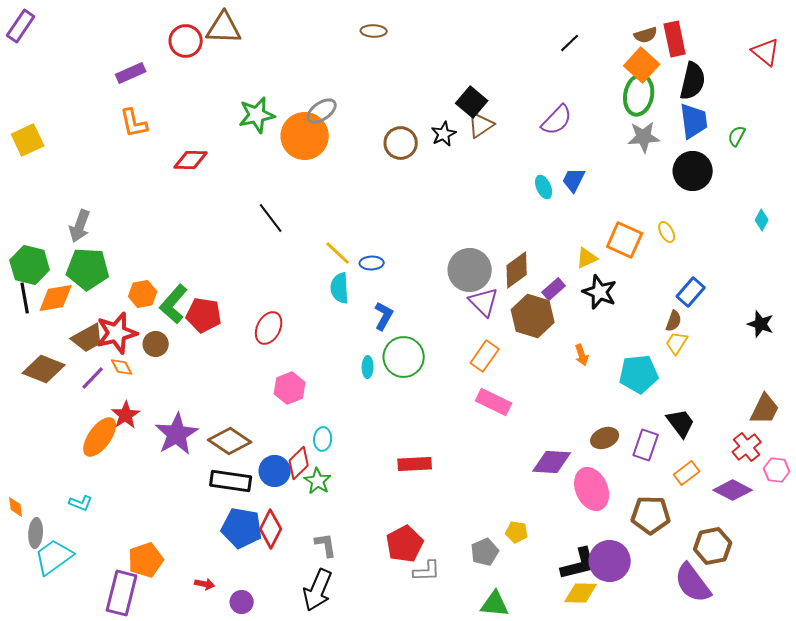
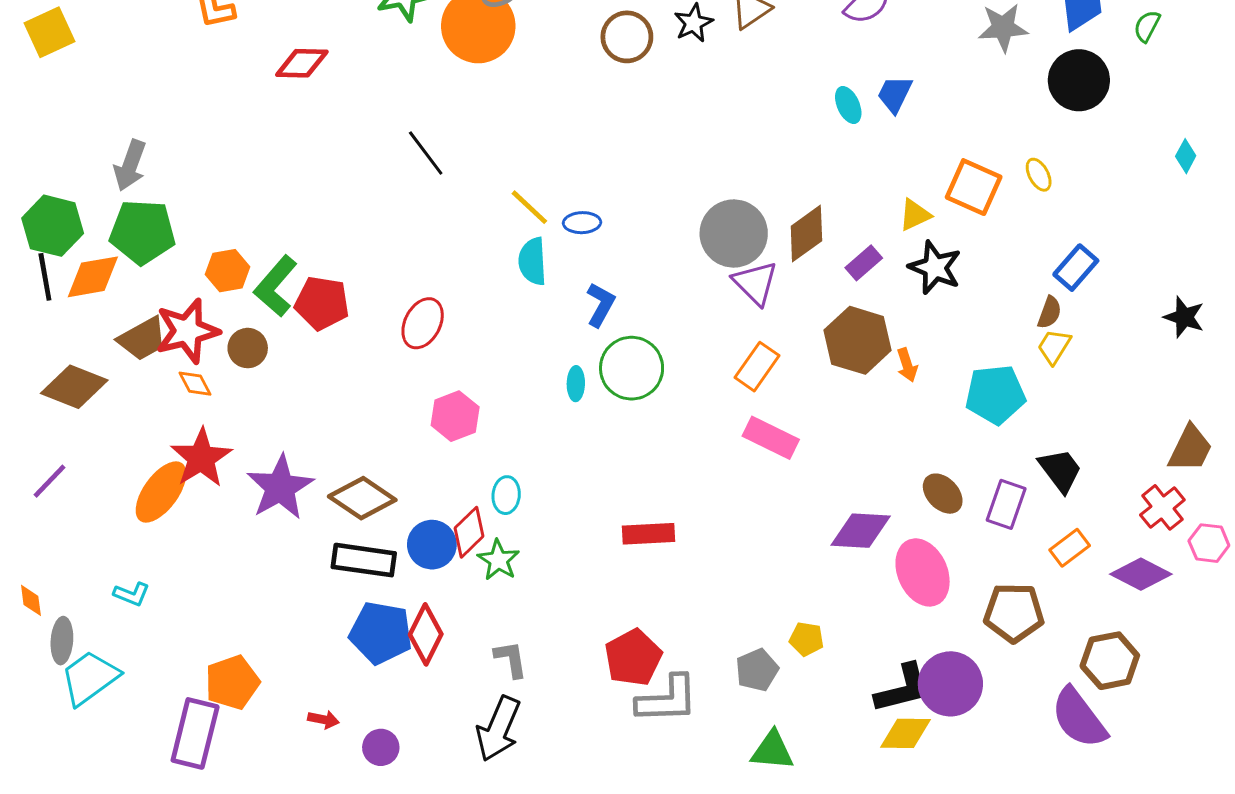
brown hexagon: (533, 316) -> (858, 340), moved
purple line: (93, 378) -> (50, 481), moved
red star: (126, 415) -> (201, 458), size x1.4
brown ellipse: (605, 438) -> (943, 494), turned 68
gray L-shape: (427, 571) -> (667, 699), size x1.5

